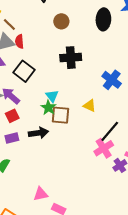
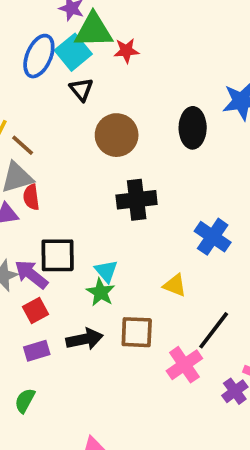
brown circle: (61, 21) -> (117, 135), size x1.5
red semicircle: (19, 41) -> (31, 197), moved
black square: (24, 71) -> (58, 255), moved, turned -35
brown square: (60, 115) -> (137, 332), moved
pink cross: (104, 148) -> (184, 365), moved

